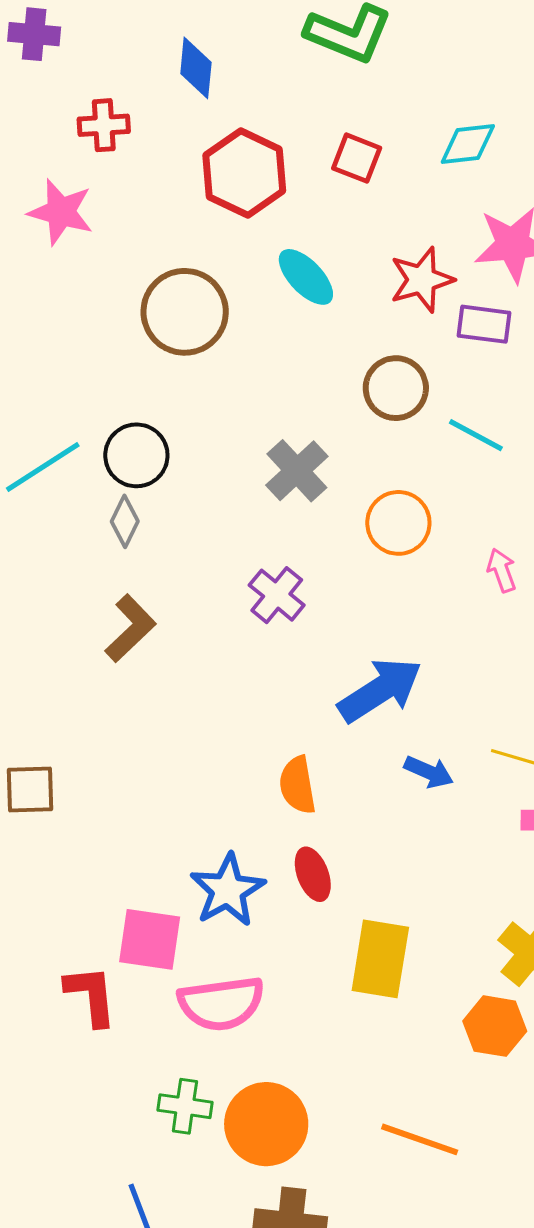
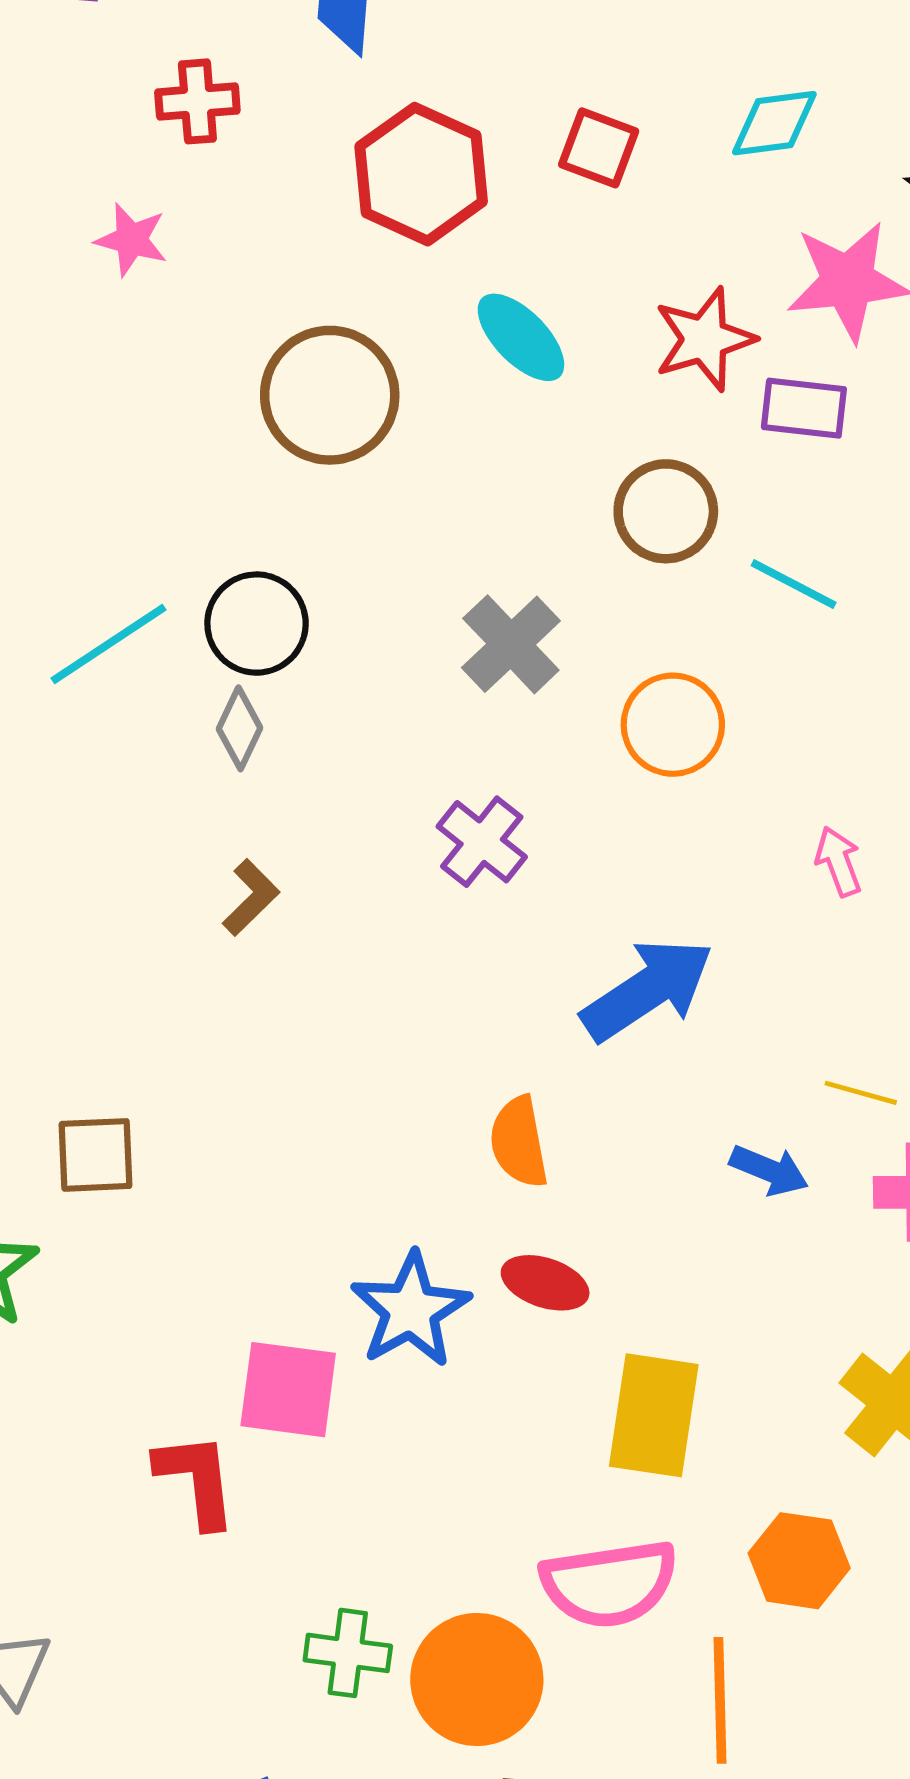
pink star: (61, 212) -> (131, 240), size x0.7
pink arrow: (502, 570) -> (838, 861), moved
brown L-shape: (130, 628) -> (251, 897), size x0.7
blue arrow: (429, 772) -> (769, 1170), moved
red ellipse: (313, 874) -> (545, 1283), turned -50
pink semicircle: (221, 1003) -> (609, 1584), moved
orange hexagon: (495, 1026) -> (799, 1561), moved
orange line: (420, 1139) -> (720, 1700), turned 70

